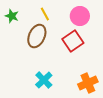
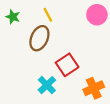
pink circle: (80, 16) -> (97, 15), moved
red square: (73, 41) -> (67, 65), moved

